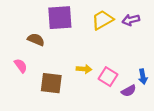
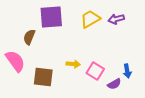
brown semicircle: (36, 40) -> (29, 37), turned -91
pink semicircle: (21, 66) -> (15, 61), size x1.6

